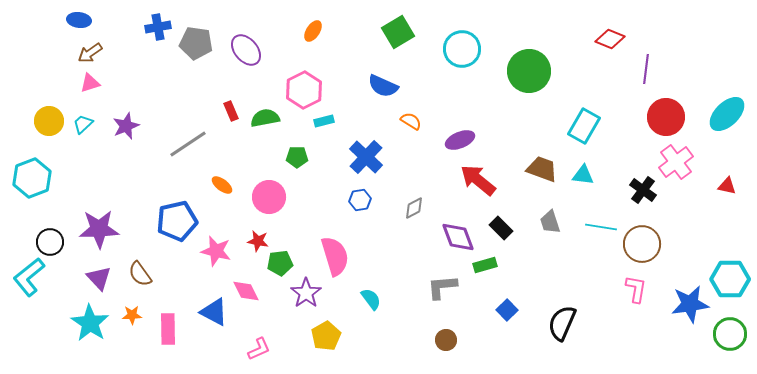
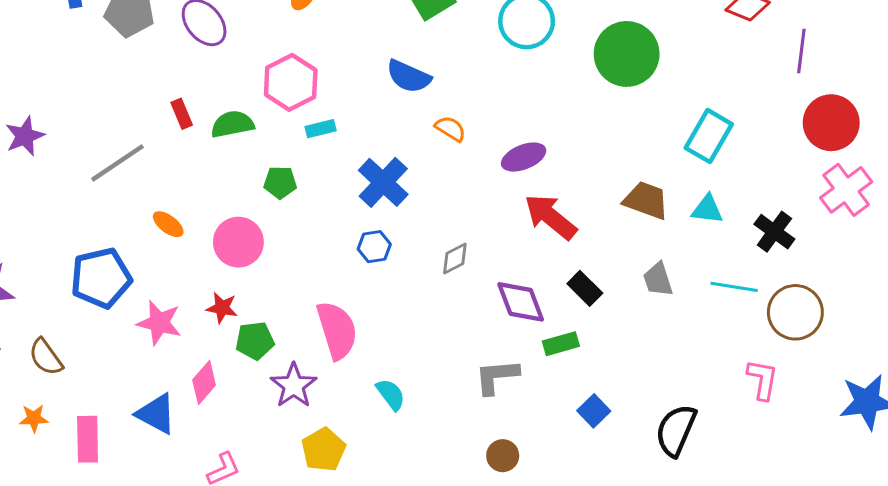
black cross: (643, 190) -> (774, 232), moved
pink L-shape: (636, 289) -> (762, 379), moved
pink diamond: (246, 291) -> (204, 382), turned 68

